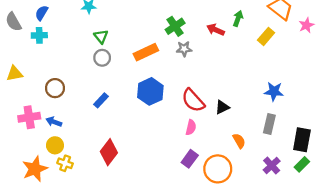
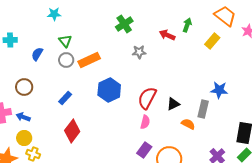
blue semicircle: (42, 13) -> (37, 54), moved
green cross: (175, 26) -> (124, 24), moved
orange rectangle: (146, 52) -> (89, 60), moved
red semicircle: (193, 100) -> (147, 98), turned 70
gray rectangle: (269, 124) -> (203, 109), moved
orange semicircle: (239, 141) -> (188, 124), moved, turned -32
red diamond: (109, 152) -> (72, 131), moved

